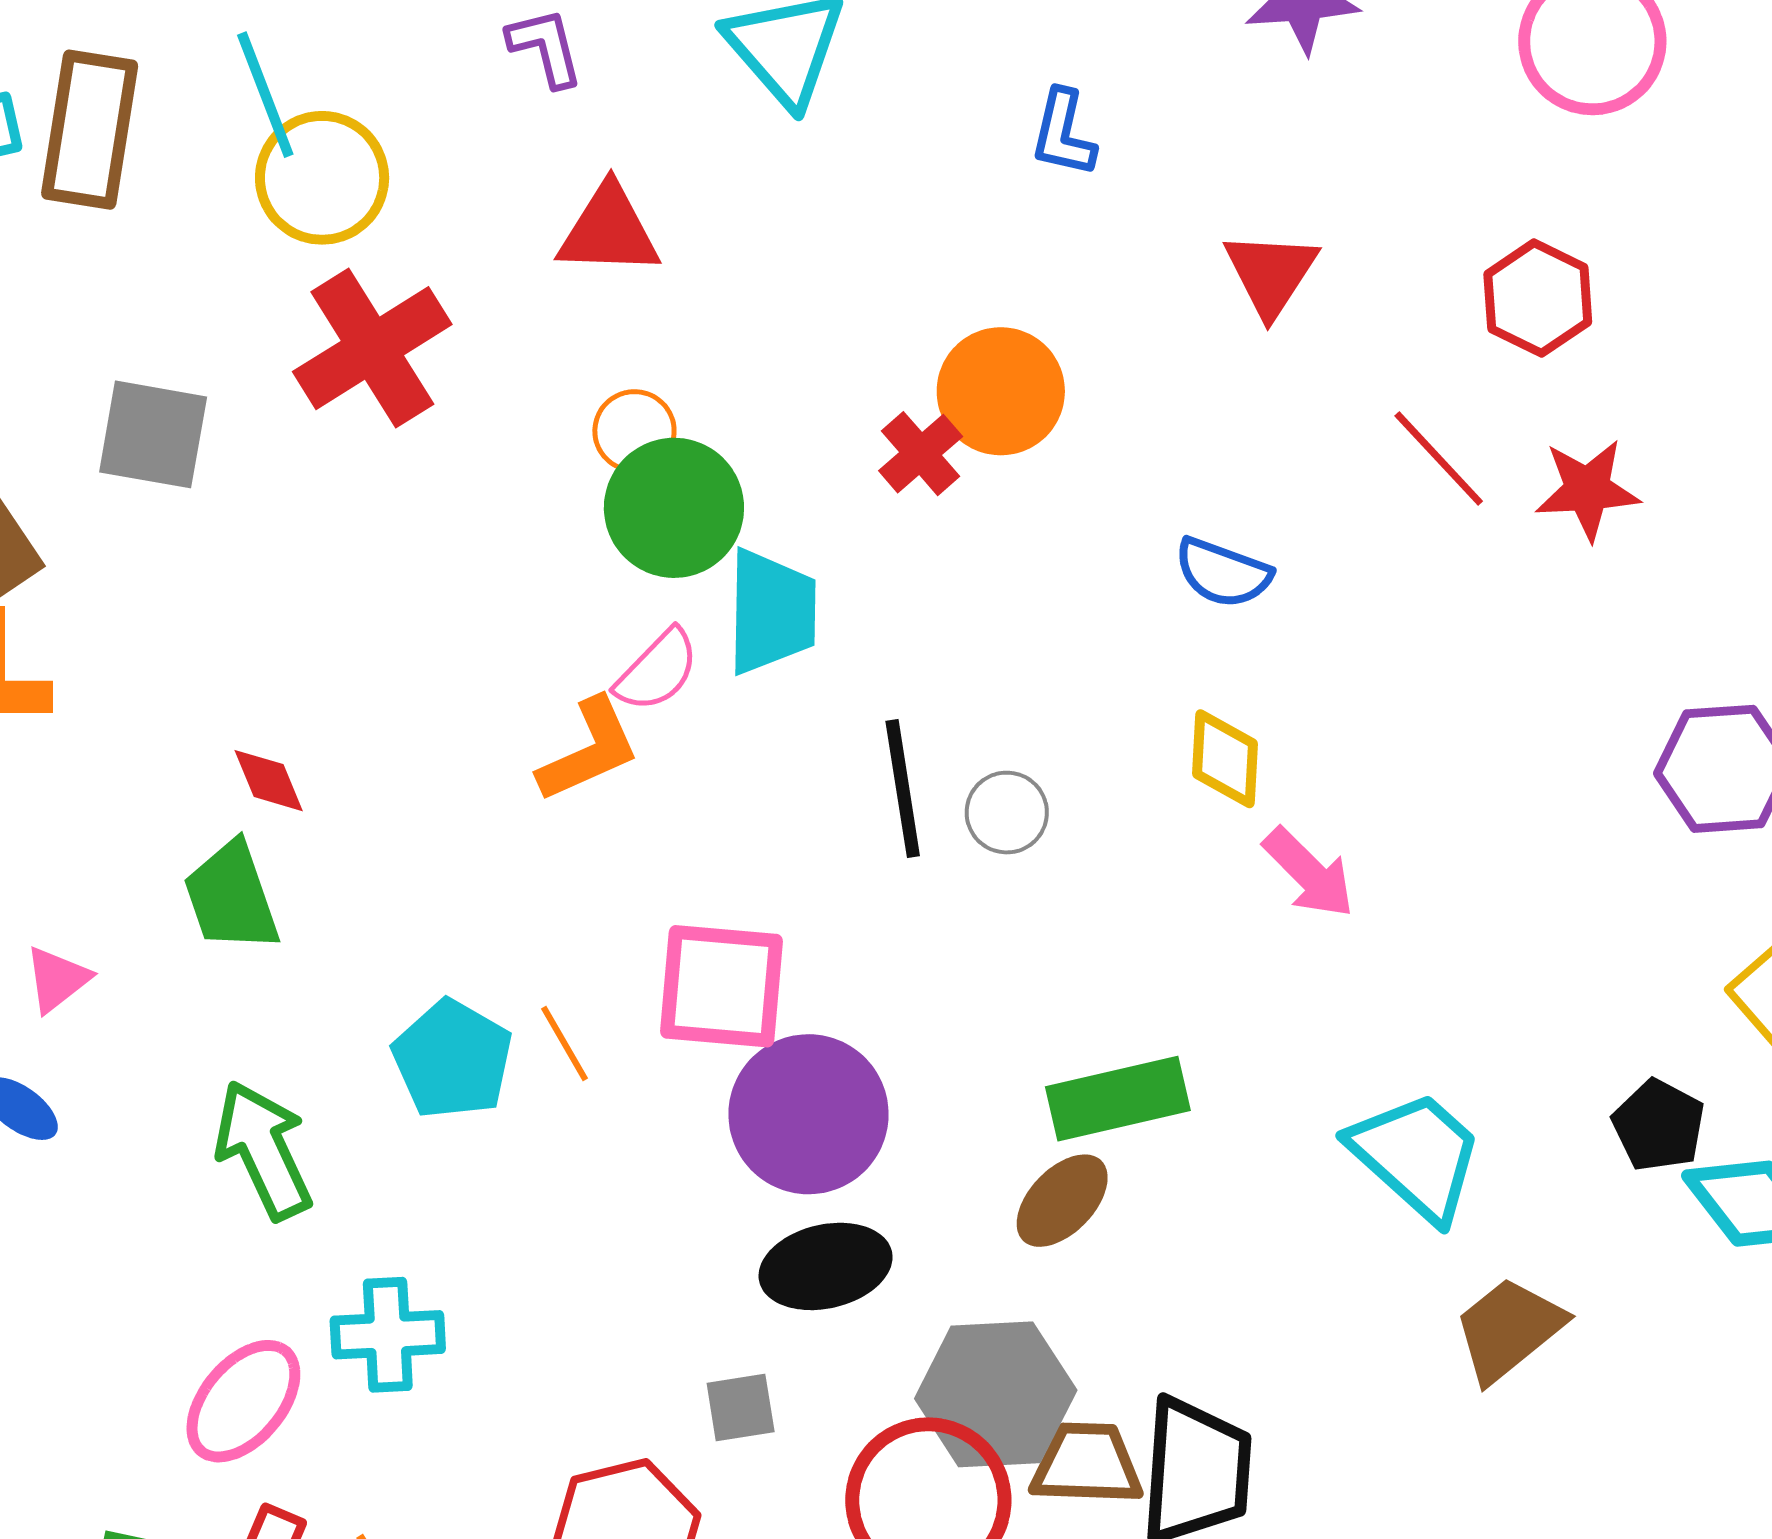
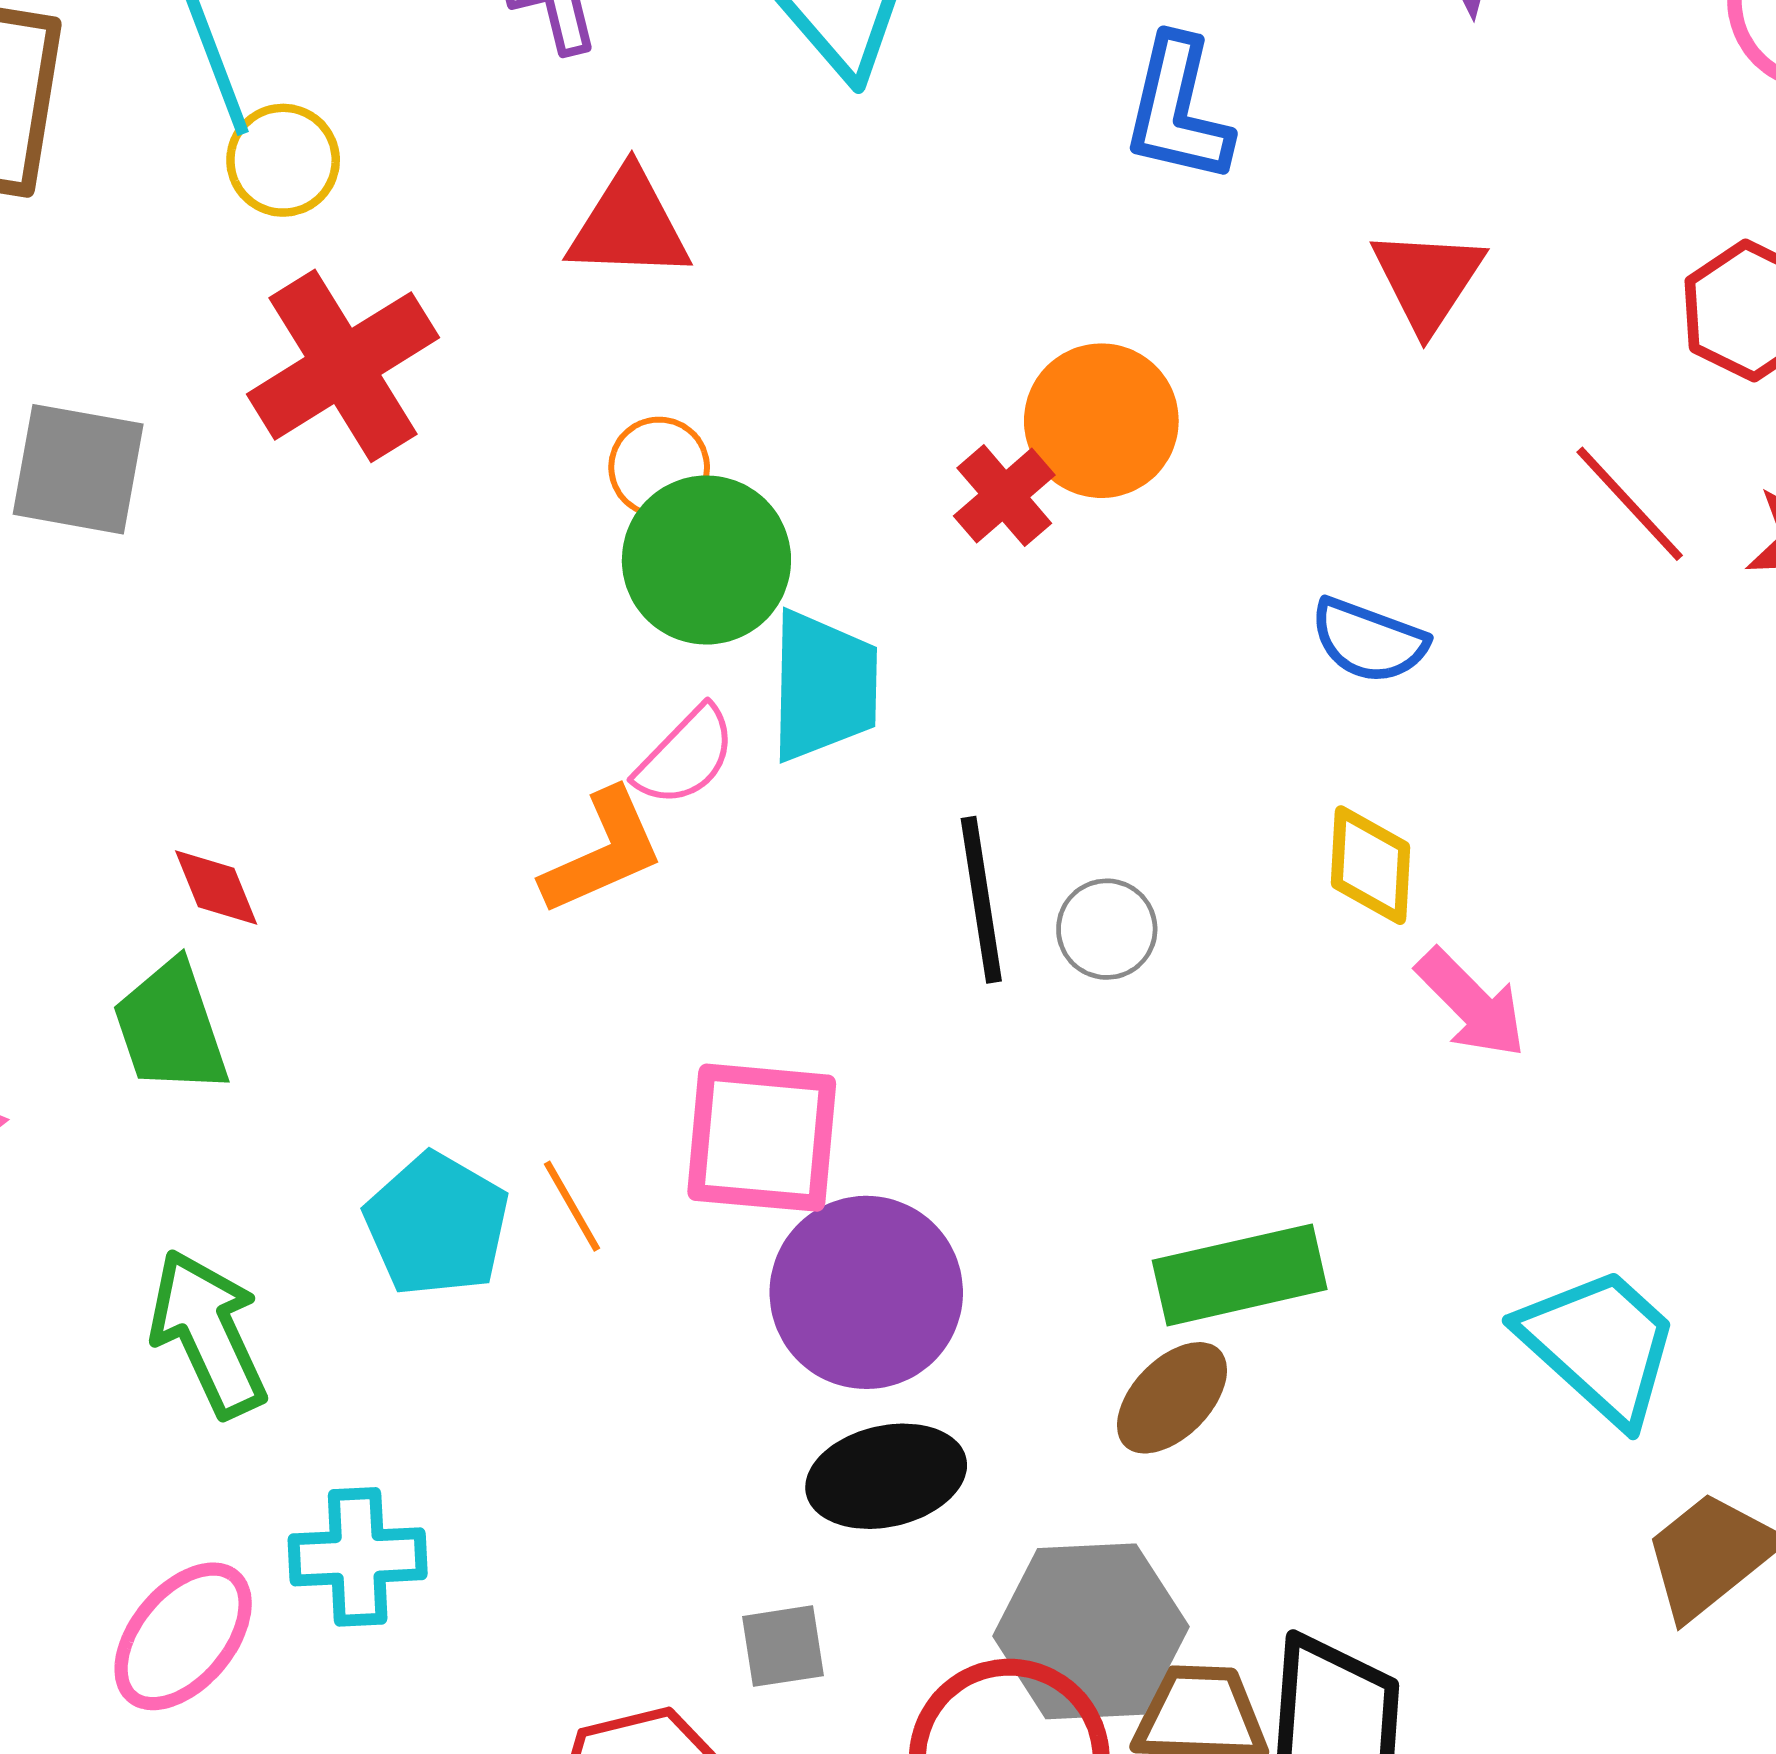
blue L-shape: (1063, 133) -> (1178, 110), size x1.4
yellow circle: (322, 178) -> (283, 160), size x0.7

